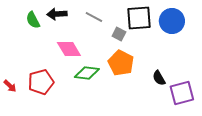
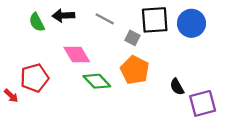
green diamond: (87, 73) -> (97, 81), turned 40
red pentagon: (41, 82) -> (35, 78), moved

